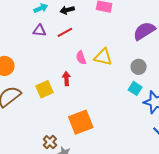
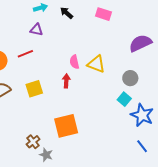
black arrow: (67, 10) -> (67, 13), turned 48
red line: (65, 32) -> (25, 54), moved
red arrow: (66, 79) -> (66, 81), moved

